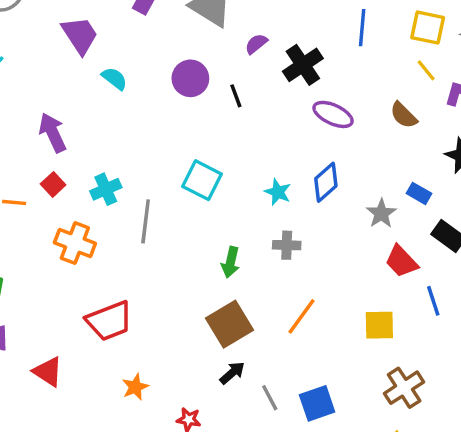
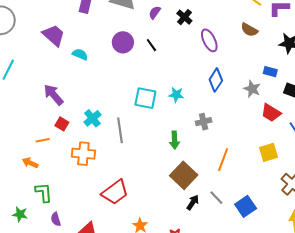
black cross: (303, 65) -> (184, 17), size x0.7
purple ellipse: (333, 114) -> (209, 40), turned 55
cyan star: (278, 192) -> (176, 95), moved
gray line: (270, 398) -> (216, 198), moved

